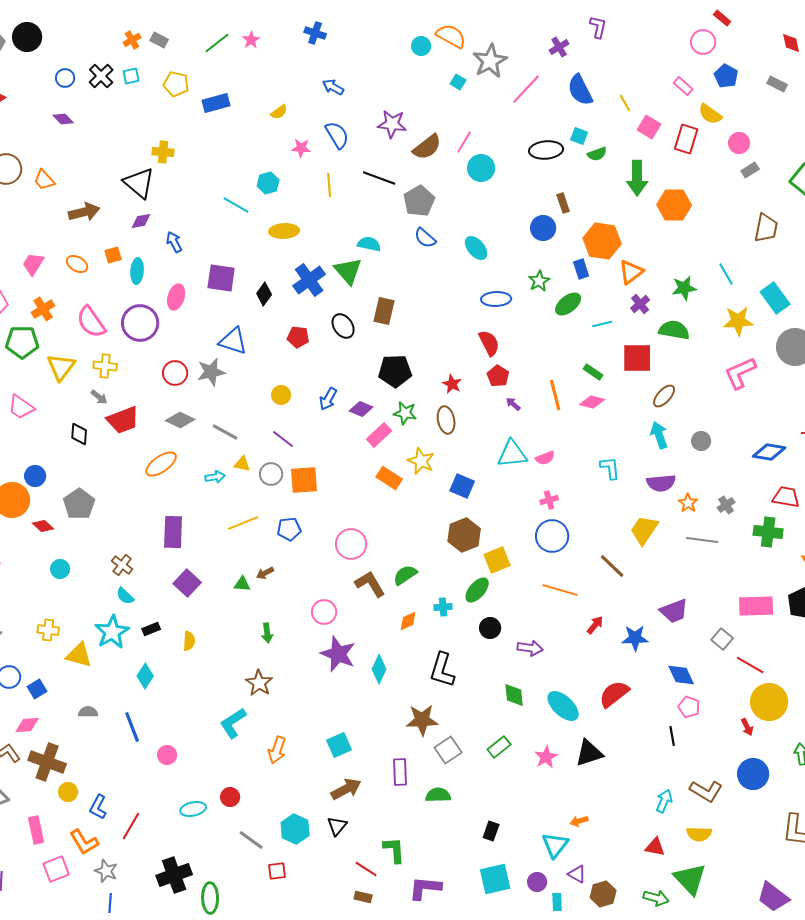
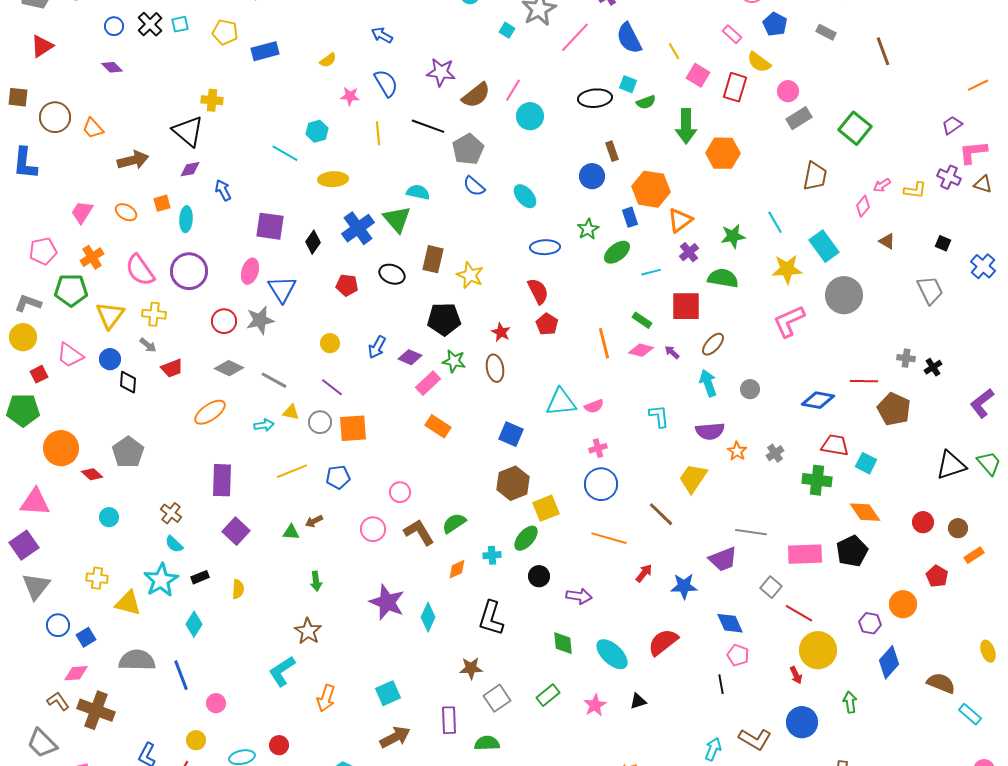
gray rectangle: (750, 170) -> (799, 118), size x1.4
pink ellipse: (176, 297) -> (250, 271), moved
black ellipse: (343, 326) -> (392, 274), turned -35
blue triangle: (233, 341) -> (282, 289), turned 40
purple arrow: (513, 404) -> (672, 352), moved
red trapezoid: (123, 420) -> (172, 368), size x0.7
yellow star: (421, 461) -> (470, 275), moved
blue circle: (35, 476) -> (110, 359), moved
gray line: (702, 540) -> (751, 532), moved
pink circle: (351, 544) -> (400, 492), size x0.7
pink circle: (324, 612) -> (373, 529), moved
gray semicircle: (88, 712) -> (137, 660), size x1.8
brown star: (422, 720) -> (471, 668), size x0.7
black triangle: (589, 753) -> (638, 701), size x0.6
yellow circle: (68, 792) -> (196, 740), moved

